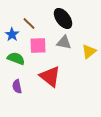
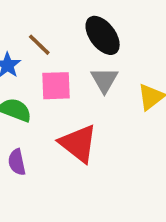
gray triangle: (64, 42) -> (104, 80), turned 49

